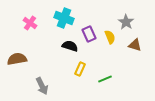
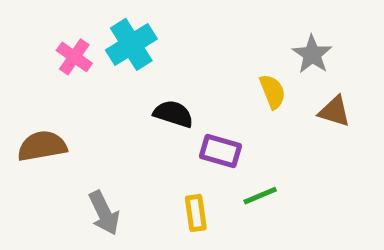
cyan cross: (64, 18) -> (131, 44), moved, turned 36
purple rectangle: (89, 34) -> (220, 151), moved, turned -49
yellow rectangle: (80, 69) -> (196, 213), moved, turned -32

